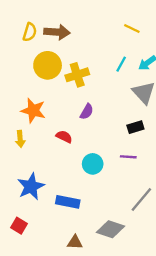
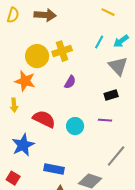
yellow semicircle: (30, 32) -> (13, 15), moved
yellow circle: (48, 65) -> (37, 56), moved
red semicircle: (64, 137) -> (44, 119), moved, size x1.6
blue rectangle: (68, 202) -> (54, 169), moved

